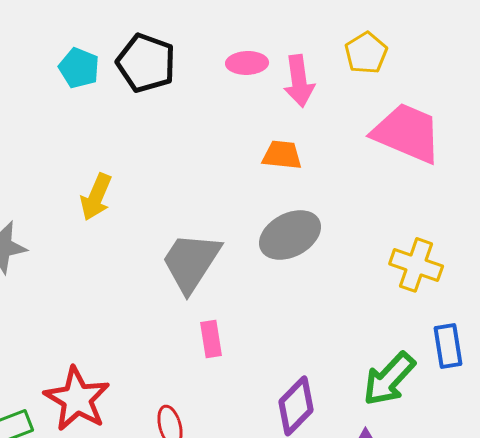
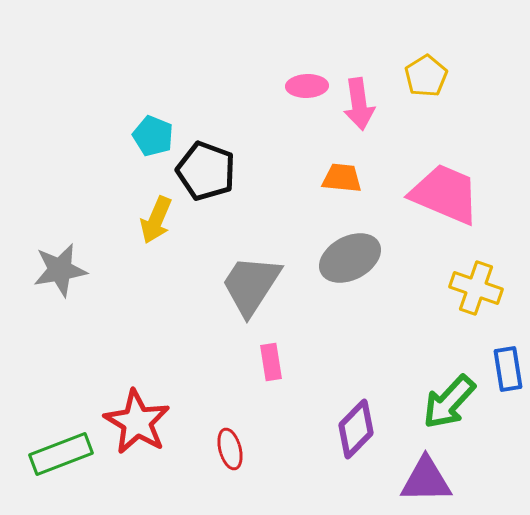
black pentagon: (146, 63) -> (206, 171), moved
cyan pentagon: (79, 68) -> (153, 136), moved
pink trapezoid: (407, 133) -> (445, 194), moved

